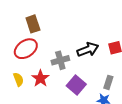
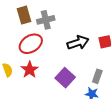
red ellipse: (26, 49) -> (31, 44), moved
gray cross: (60, 60) -> (46, 20), moved

